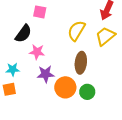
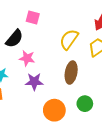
orange circle: (65, 87) -> (54, 110), moved
green circle: (87, 92) -> (85, 104), moved

